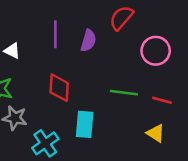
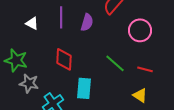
white triangle: (12, 51) -> (32, 23), moved
green line: (124, 93) -> (115, 63), turned 35

